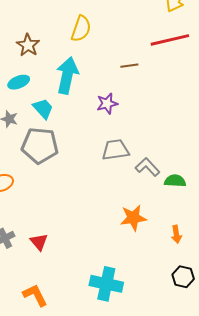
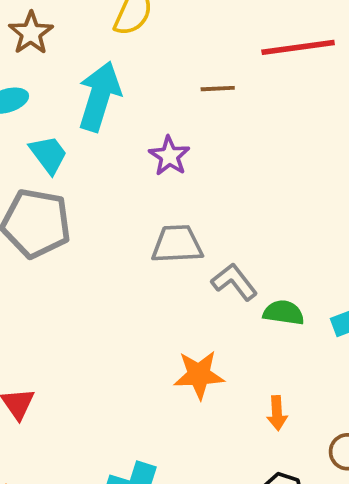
purple star: (107, 104) -> (169, 156), turned -30

